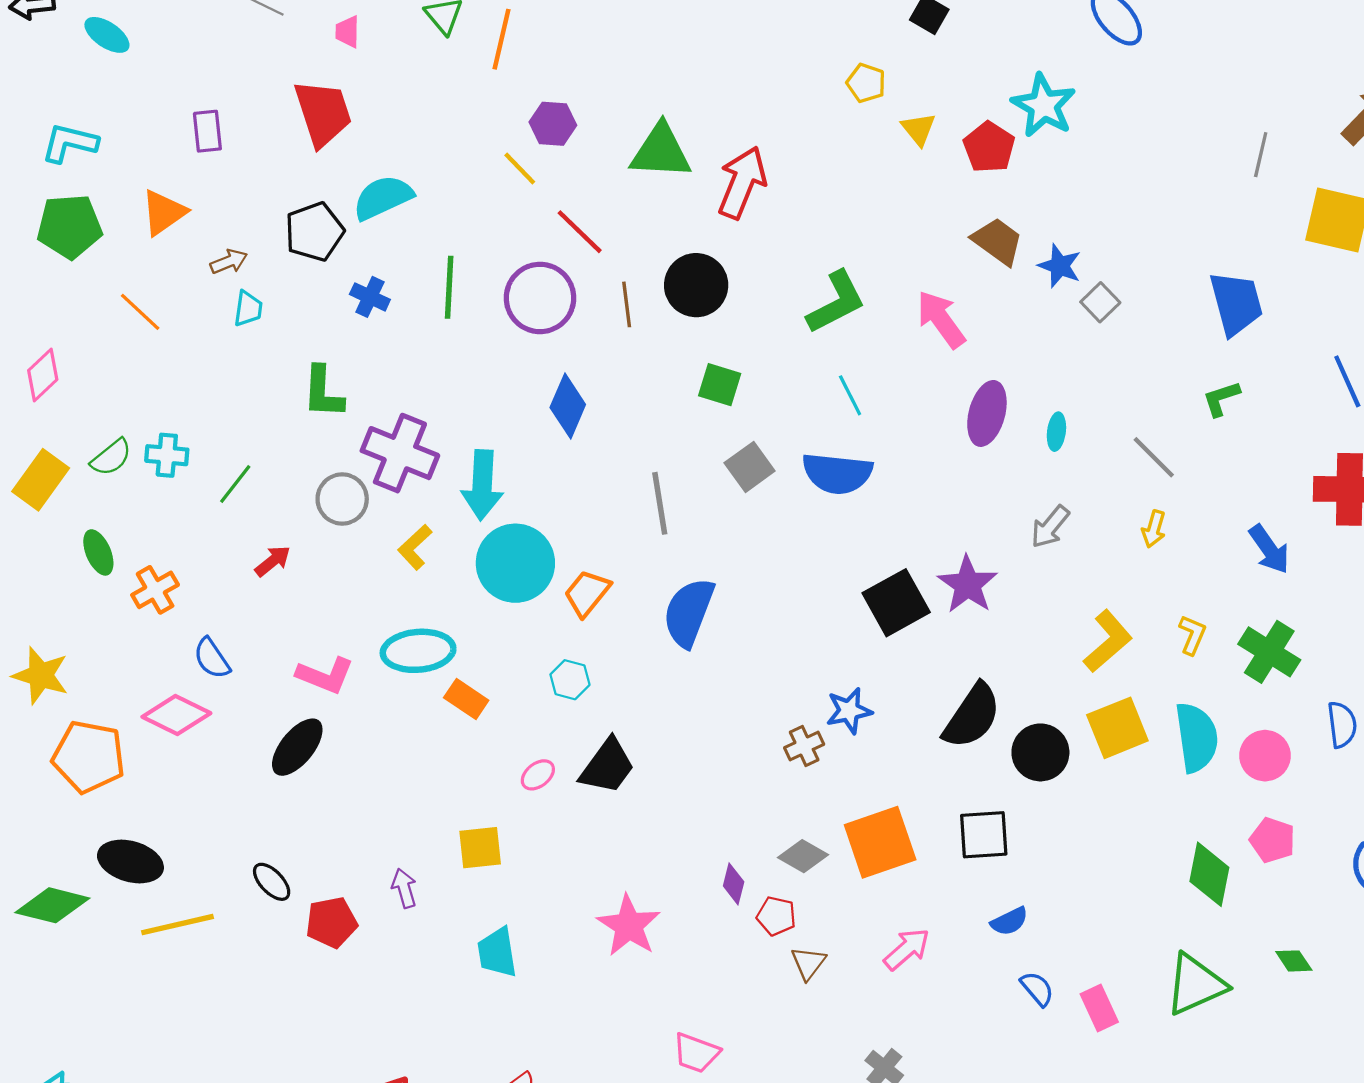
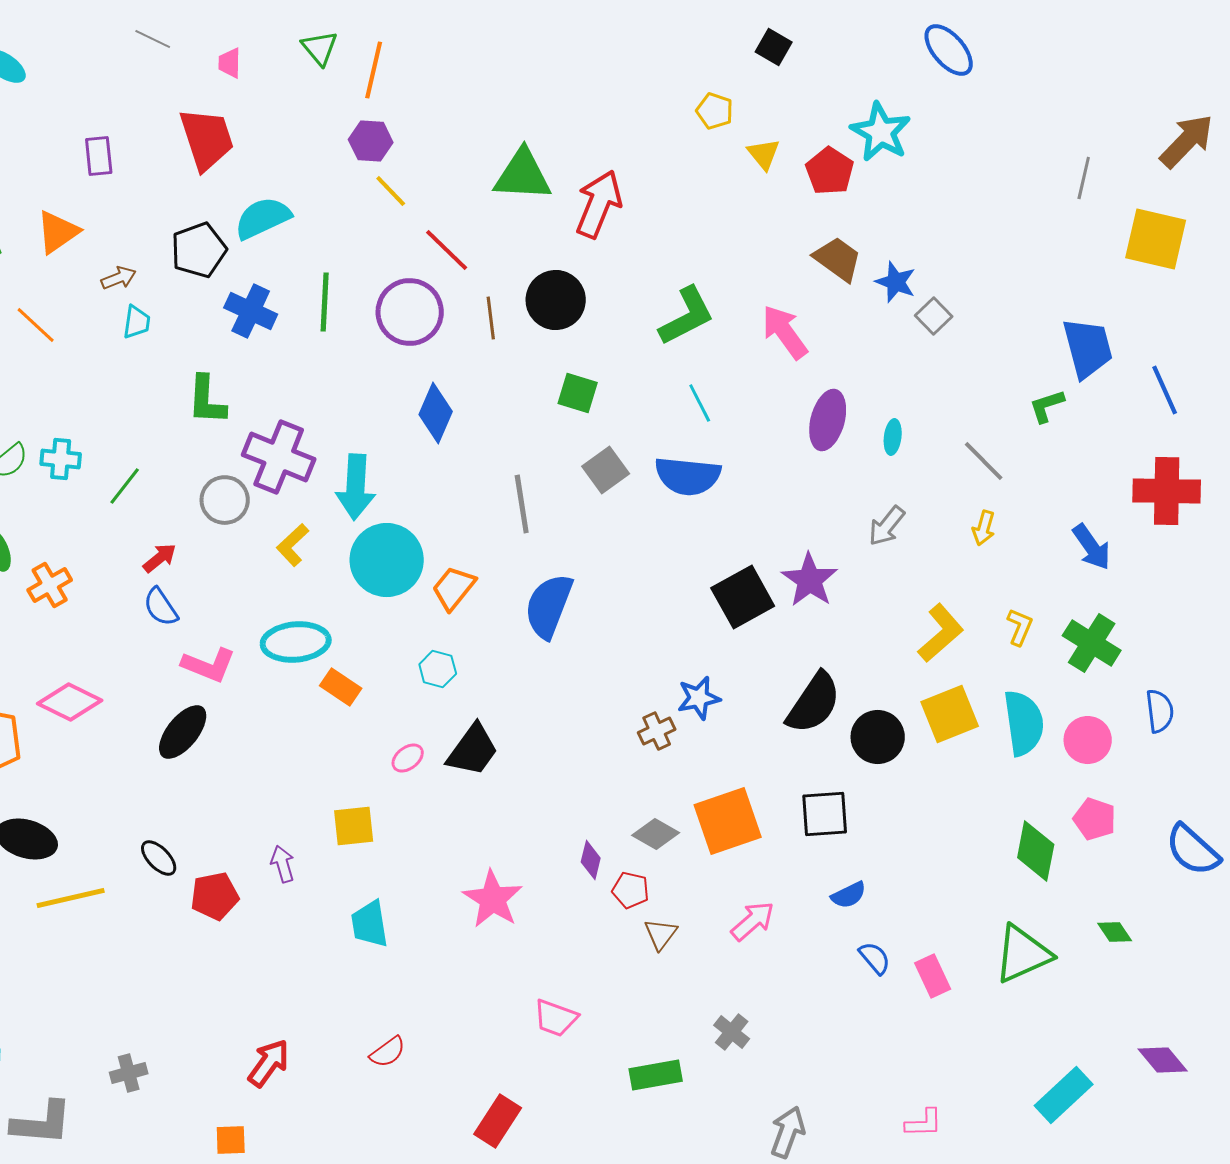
purple hexagon: (553, 124) -> (371, 141), moved
blue cross: (370, 297) -> (251, 311), size x1.4
blue trapezoid: (1236, 303) -> (1088, 348), moved
blue semicircle: (212, 658) -> (161, 607), moved

